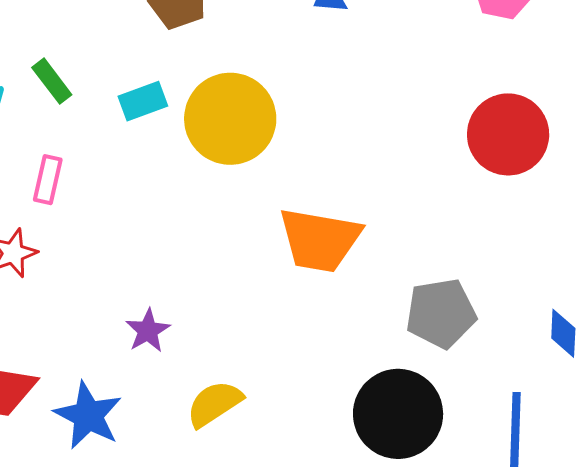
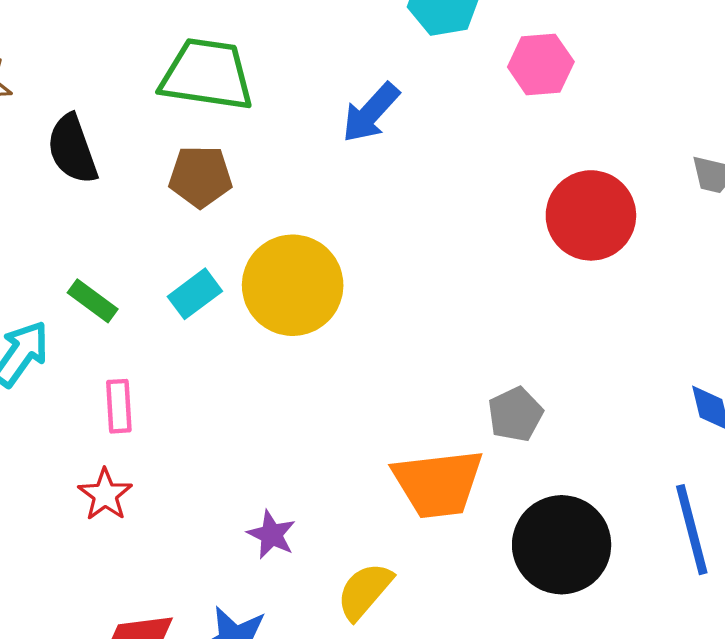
orange trapezoid: (320, 240) -> (438, 484), moved
gray pentagon: (441, 313) -> (515, 414), moved, size x0.7

